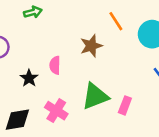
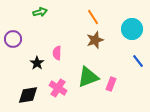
orange line: (116, 21) -> (93, 17), moved
brown star: (91, 46) -> (95, 40), moved

